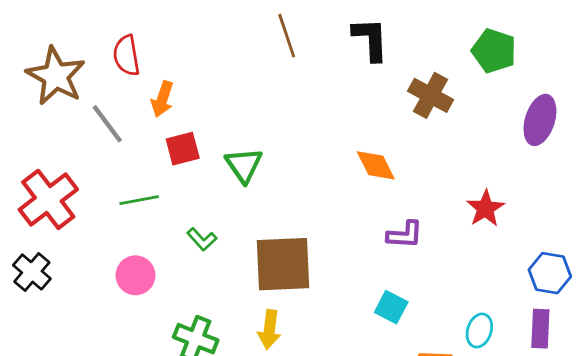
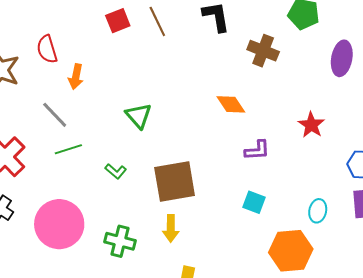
gray line: (107, 124) -> (55, 115), moved
red square: (183, 149) -> (118, 21), moved
pink circle: (136, 275) -> (59, 224), moved, size x1.8

